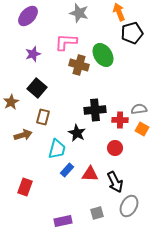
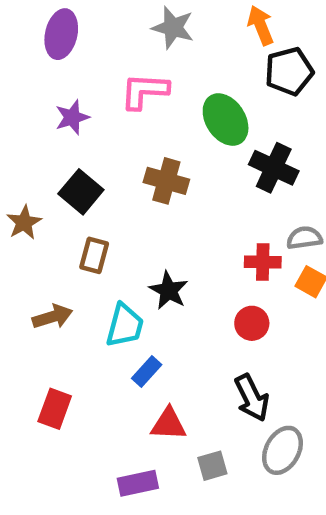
purple ellipse: (28, 16) -> (61, 34), turned -30
brown cross: (79, 65) -> (166, 181), moved
black cross: (95, 110) -> (274, 168), moved, turned 30
brown arrow: (23, 135) -> (52, 317), moved
red triangle: (90, 174) -> (169, 424), moved

